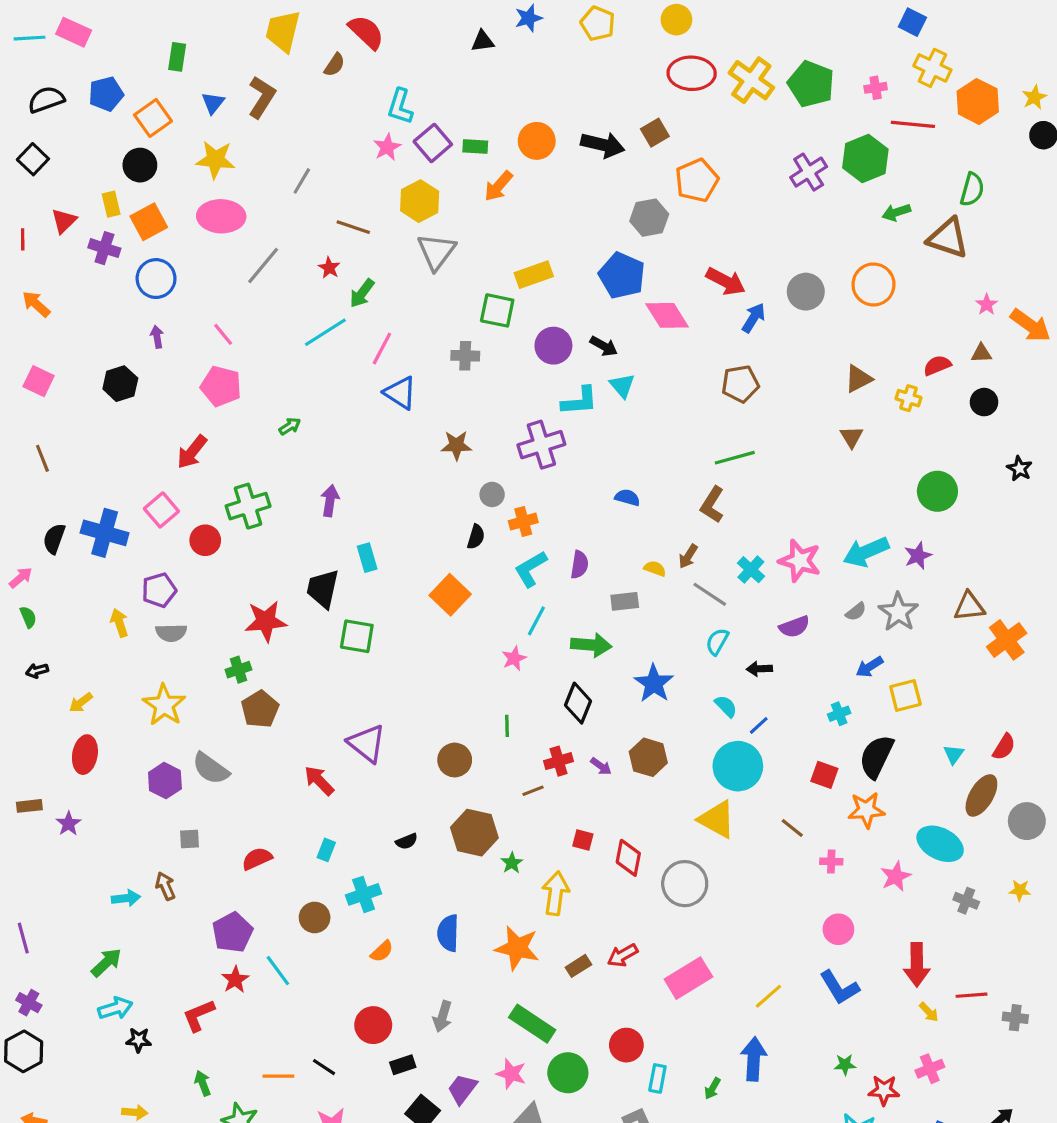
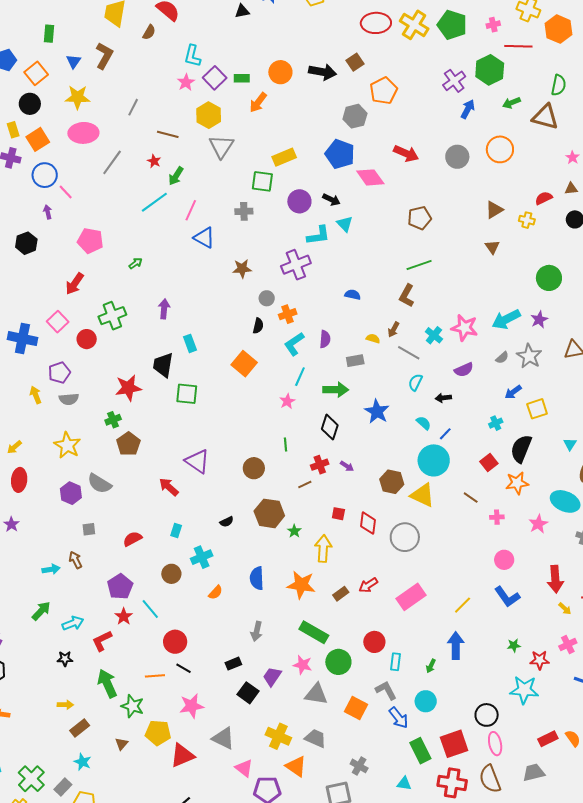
blue arrow: (754, 318) -> (468, 109), moved
pink line: (223, 334) -> (66, 192), moved
brown hexagon: (648, 757) -> (392, 482), moved
red square: (824, 775) -> (489, 462), turned 36
cyan arrow: (115, 1008) -> (73, 623), moved
red circle: (373, 1025) -> (175, 642), moved
green arrow: (203, 1083) -> (107, 683), size x1.8

